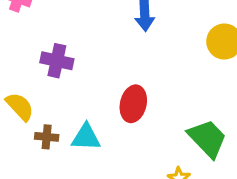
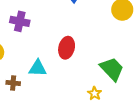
brown cross: (47, 137) -> (13, 83), moved

